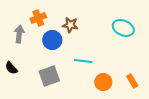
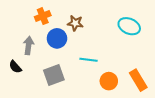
gray arrow: (19, 34) -> (28, 46), moved
orange rectangle: (132, 81) -> (138, 80), size x1.5

